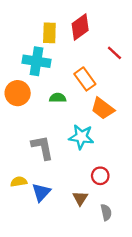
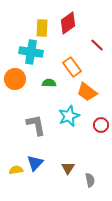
cyan star: (81, 137) -> (69, 116), turned -30
red circle: (100, 176) -> (101, 125), moved
yellow semicircle: (19, 182) -> (16, 170), moved

